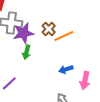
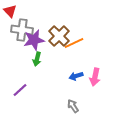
brown cross: (49, 29) -> (59, 36), size x1.5
pink arrow: (85, 80) -> (95, 77), moved

